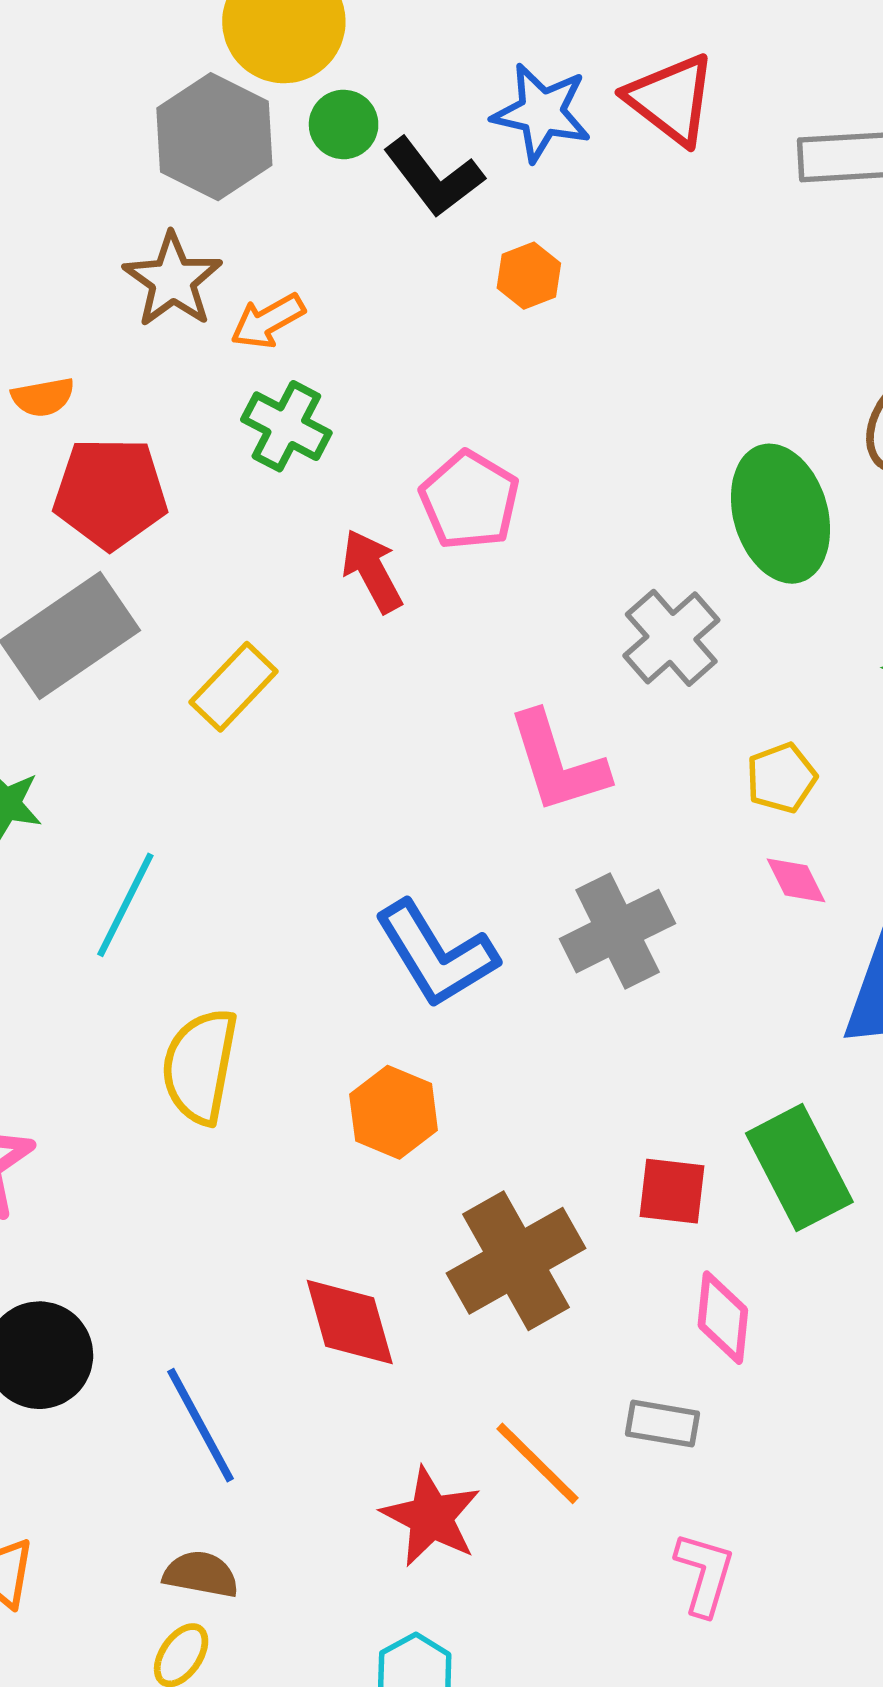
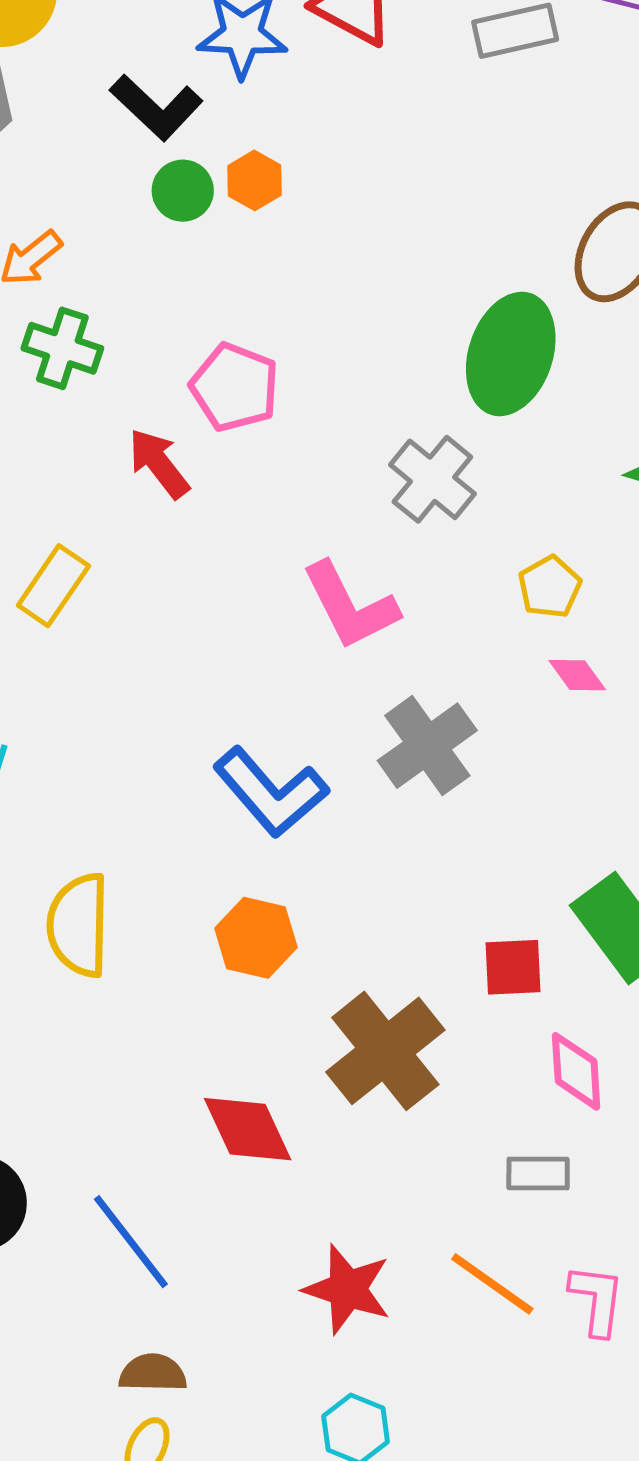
green circle: (344, 124) -> (183, 191), moved
green ellipse: (781, 514) -> (511, 354), turned 44
orange line: (537, 1463) -> (492, 1284), moved

